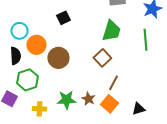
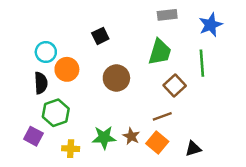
brown circle: (58, 58) -> (116, 78), moved
brown square: (102, 58) -> (175, 85), moved
brown line: (113, 83) -> (162, 116), turned 42

